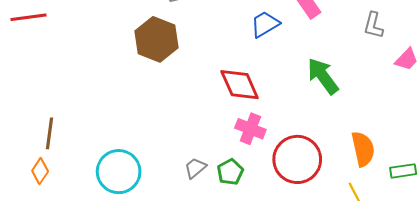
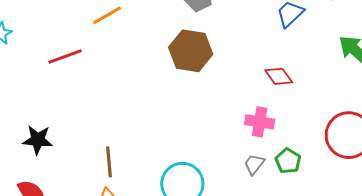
red diamond: (240, 85) -> (279, 76), size x0.7
pink cross: (250, 129) -> (260, 122), moved

